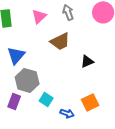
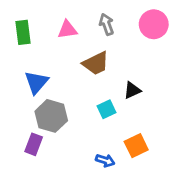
pink triangle: (39, 16) -> (67, 30), turned 35
cyan square: (46, 99) -> (107, 109), moved, turned 32

